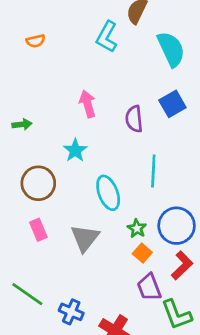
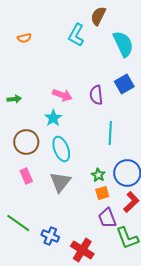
pink arrow: (88, 104) -> (62, 95), moved, turned 126
cyan ellipse: (108, 193) -> (61, 149), moved
orange square: (142, 253) -> (102, 193), turned 32

